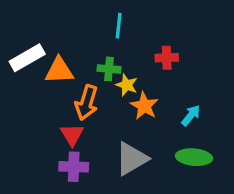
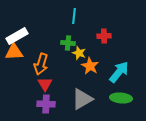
orange triangle: (59, 71) -> (14, 52), moved
orange arrow: (87, 103) -> (41, 64), moved
cyan arrow: (191, 115) -> (119, 72), size x1.6

